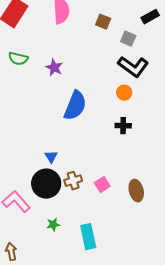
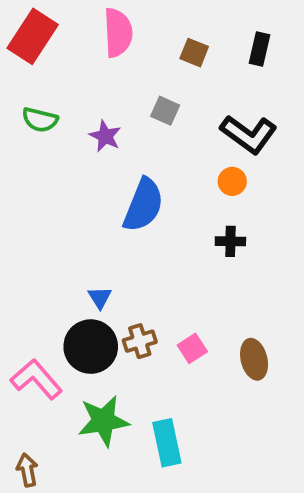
black rectangle: (150, 17) -> (259, 49), moved, turned -48
gray square: (128, 39) -> (165, 111), moved
green star: (53, 225) -> (103, 421), size x2.0

